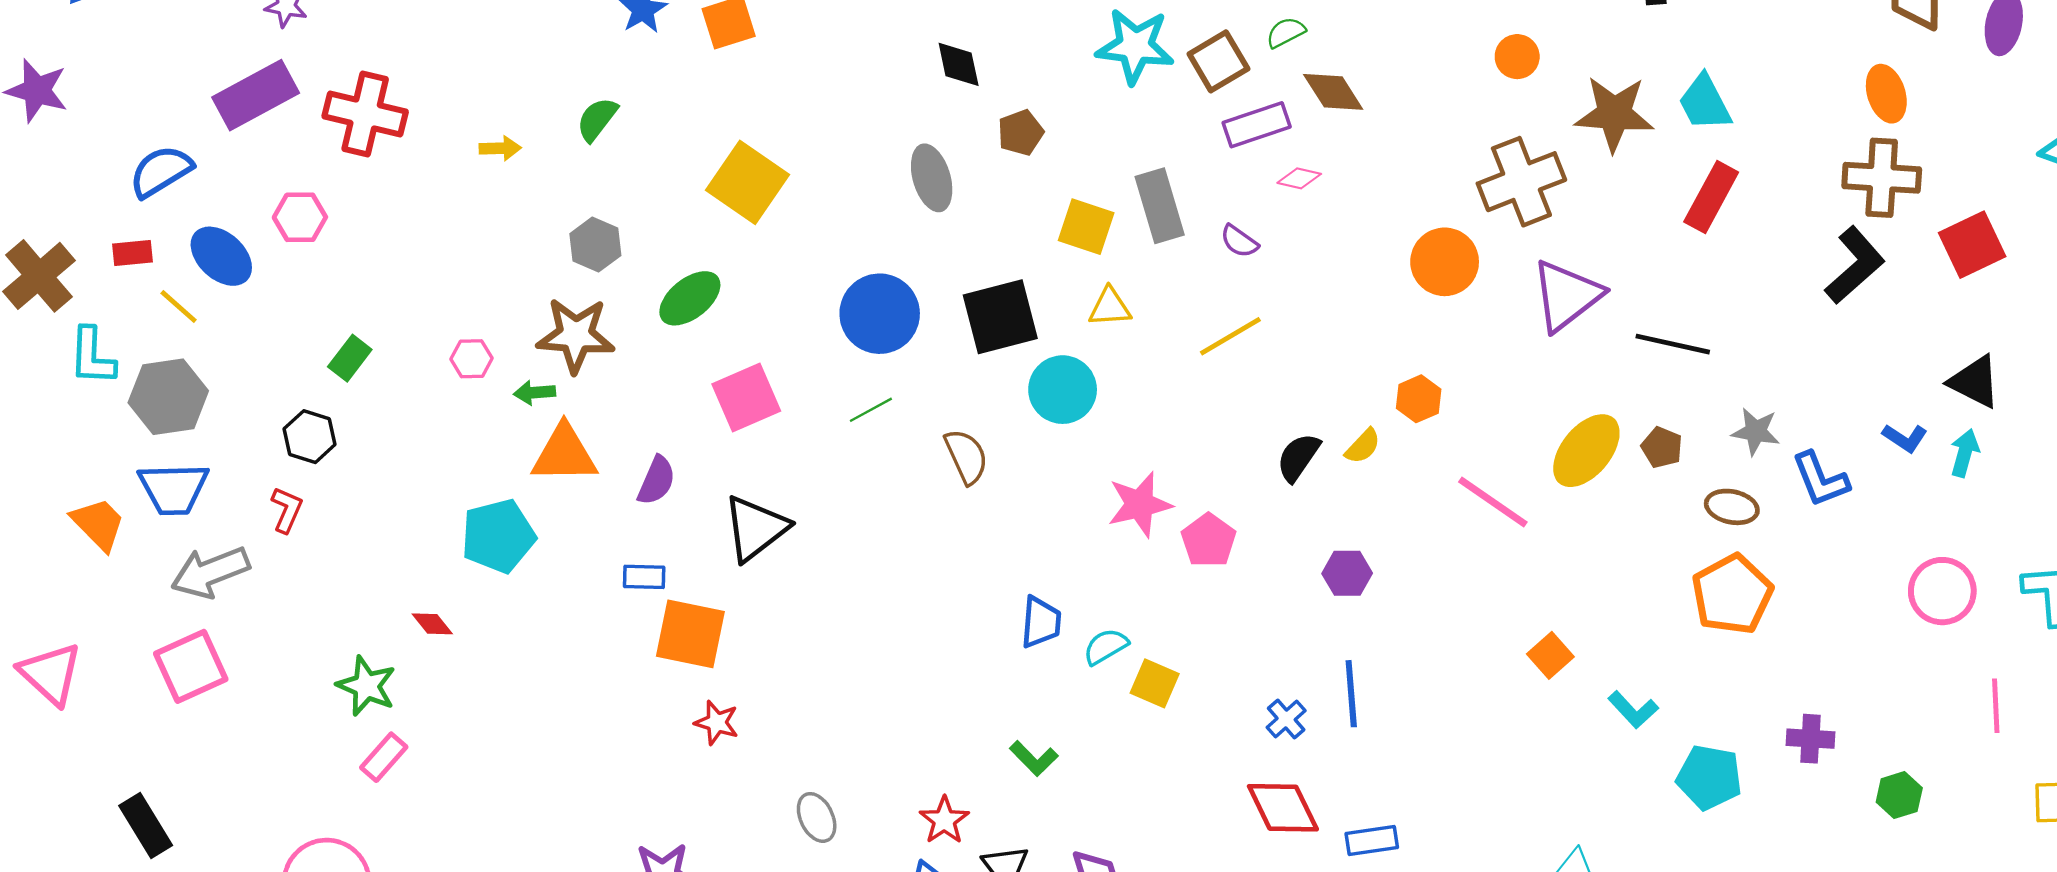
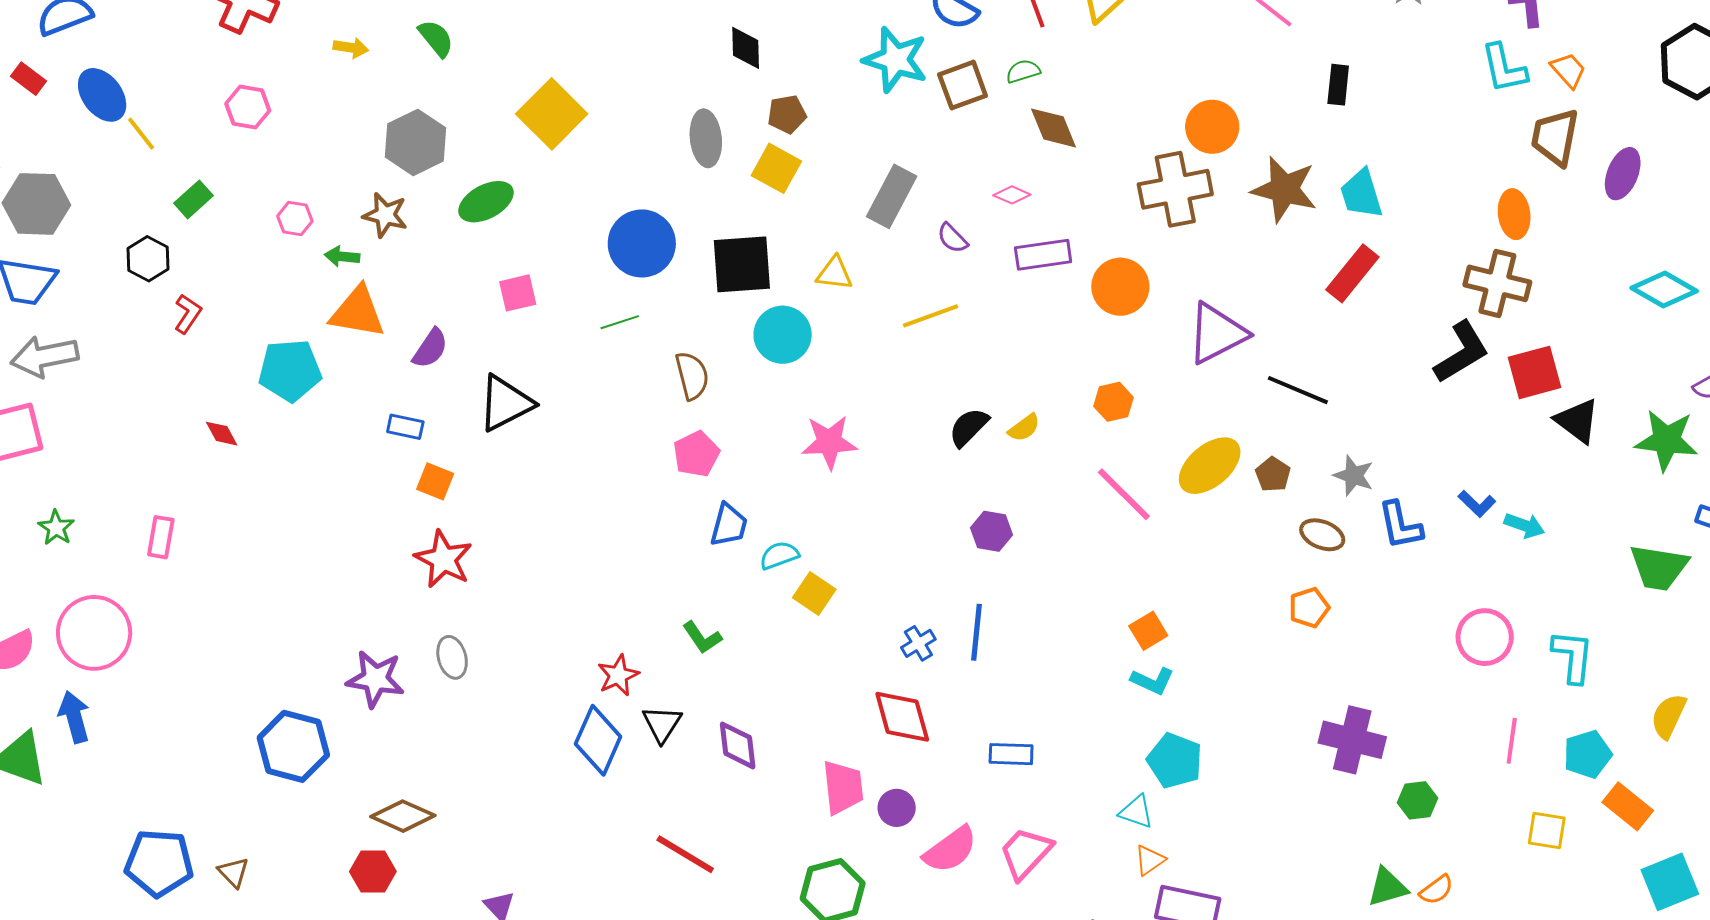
orange circle: (1517, 57) -> (1212, 127), size x1.4
green semicircle: (597, 119) -> (436, 38), turned 93
purple rectangle: (1257, 125) -> (1043, 255), moved
brown cross: (1521, 182) -> (1175, 189), moved
gray rectangle: (1160, 206) -> (892, 196), turned 34
pink hexagon: (300, 217) -> (248, 107), moved
yellow square: (1086, 227) -> (776, 168), moved
gray hexagon: (595, 245) -> (415, 142), size x1.4
red square: (1972, 245) -> (1535, 372), moved
red rectangle: (133, 253) -> (29, 79), turned 32
yellow line: (179, 306) -> (141, 134), moved
brown star: (576, 335) -> (385, 215), size x0.7
black triangle: (1975, 382) -> (1577, 421), moved
pink square: (746, 397) -> (518, 293), size x0.7
orange hexagon: (1419, 399) -> (1113, 402), moved
cyan arrow: (1965, 453) -> (1524, 525), turned 84
red L-shape: (287, 510) -> (188, 314), moved
pink pentagon: (1209, 540) -> (696, 454), moved
orange pentagon: (1732, 594) -> (1309, 608), size x0.6
orange square: (690, 634) -> (435, 481), size x0.6
green star: (366, 686) -> (56, 528), moved, size x0.7
cyan L-shape: (1633, 710) -> (1152, 681), moved, turned -33
red star: (717, 723) -> (443, 559), size x1.5
purple cross: (1810, 739) -> (1352, 740), size x1.6
pink rectangle: (384, 757) -> (161, 537), turned -42
cyan pentagon: (1709, 777) -> (1175, 761), moved
gray ellipse: (817, 817) -> (452, 657), moved
blue rectangle: (1372, 841) -> (1011, 754), moved

